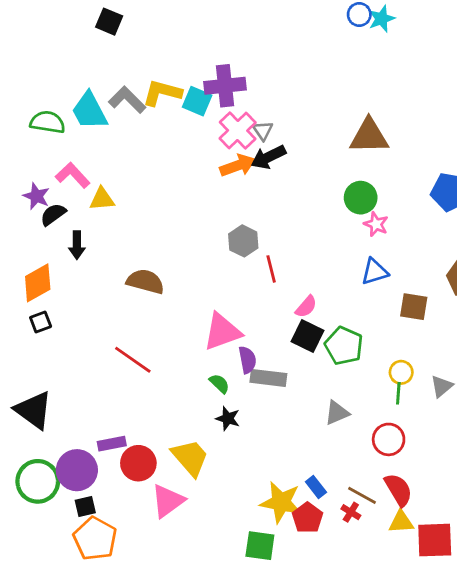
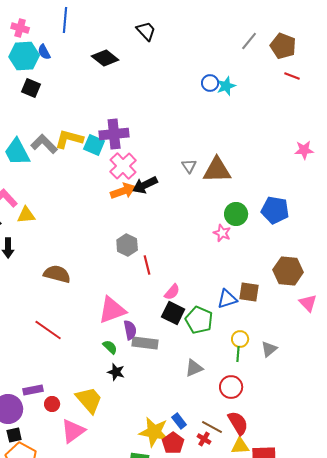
gray triangle: (263, 131) -> (189, 166), moved
green circle: (361, 198) -> (236, 214), moved
blue triangle: (375, 272) -> (227, 299), moved
red circle: (138, 463) -> (52, 404), size x0.6

